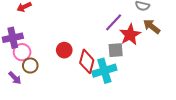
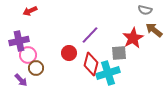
purple line: (114, 22) -> (90, 35), moved

